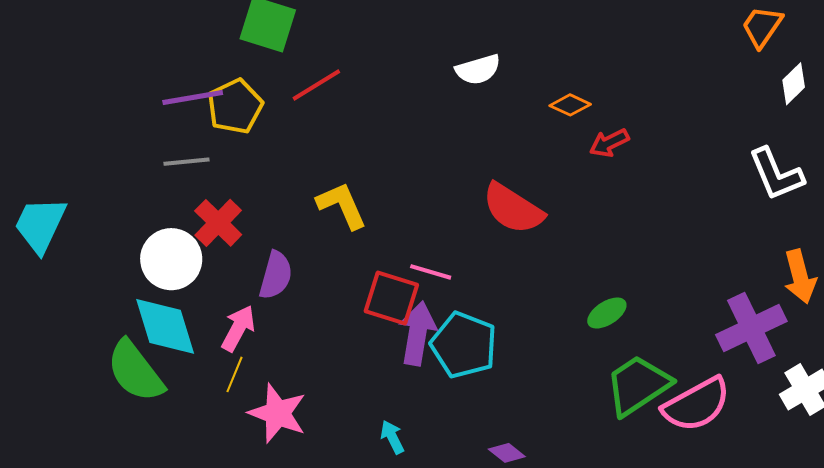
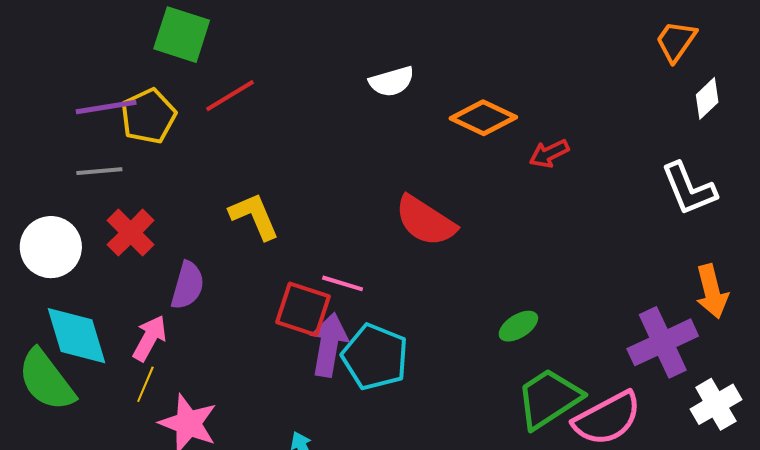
orange diamond: (570, 105) -> (483, 118), size x1.6
red arrow: (609, 143) -> (549, 153), moved
white circle: (171, 259) -> (51, 247), moved

